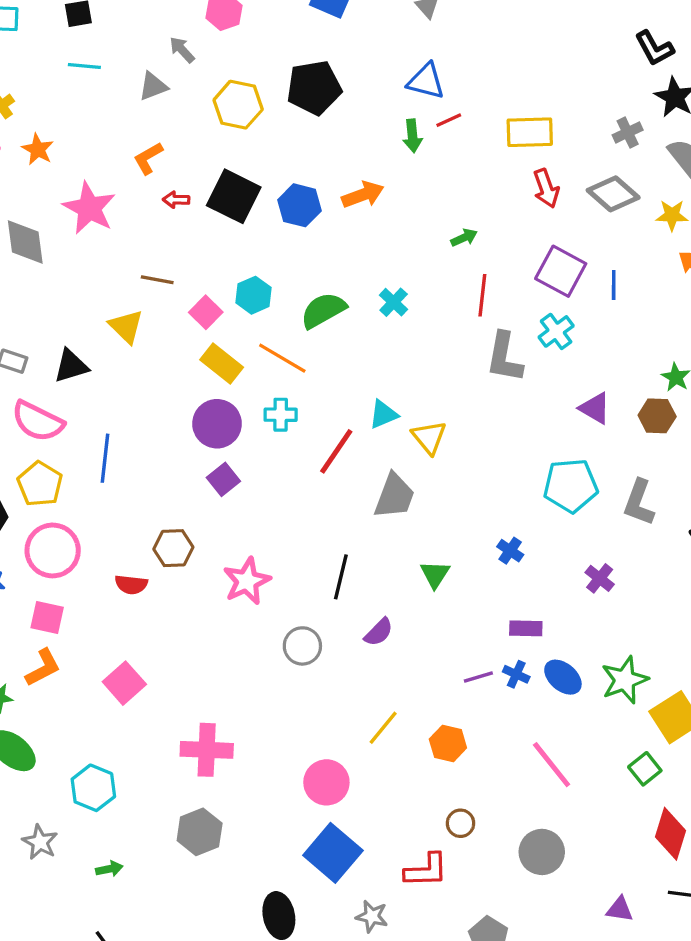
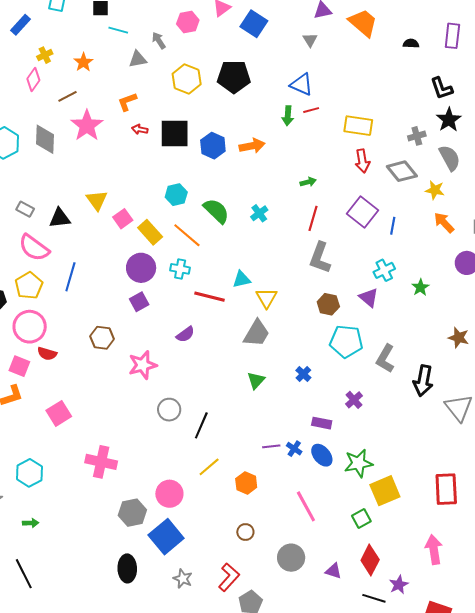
cyan line: (84, 66) -> (118, 30), moved
orange star: (38, 149) -> (83, 62), moved
black square: (234, 196) -> (175, 133), turned -36
brown line: (157, 280) -> (67, 96), moved, turned -48
green semicircle: (323, 310) -> (216, 211), turned 64
pink square: (206, 312) -> (123, 219), moved
cyan cross: (556, 331) -> (384, 270), moved
brown hexagon: (657, 416) -> (328, 304), moved
red line: (336, 451) -> (210, 297), turned 60
gray trapezoid: (394, 496) -> (257, 333), moved
black line: (341, 577) -> (201, 425), moved
red semicircle: (131, 585) -> (47, 354), moved
purple rectangle: (526, 628) -> (322, 423), moved
purple semicircle: (379, 632) -> (185, 334), moved
gray hexagon: (200, 832) -> (132, 513), moved
red L-shape: (426, 870) -> (229, 577), moved, turned -56
purple triangle: (620, 909) -> (333, 571), moved

